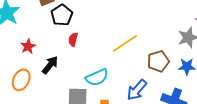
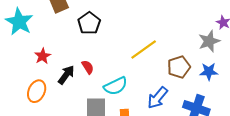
black pentagon: (62, 15) -> (89, 23), moved
red semicircle: (73, 39) -> (88, 67), moved, turned 136

